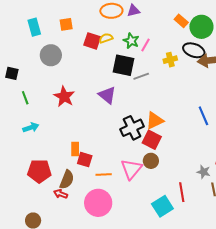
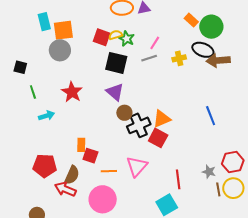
orange square: (66, 24) -> (63, 30), moved, size x1.5
green star: (131, 41) -> (127, 39), moved
black square: (124, 65) -> (116, 63), moved
gray line: (141, 76) -> (149, 58), moved
cyan arrow: (31, 127) -> (47, 116), moved
brown circle: (151, 161) -> (124, 113), moved
red line: (182, 192) -> (178, 179), moved
red arrow: (61, 194) -> (65, 189), size x1.5

